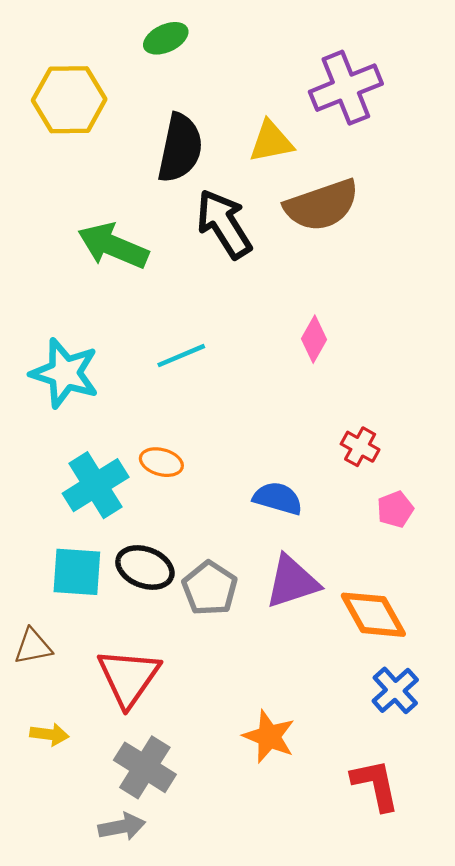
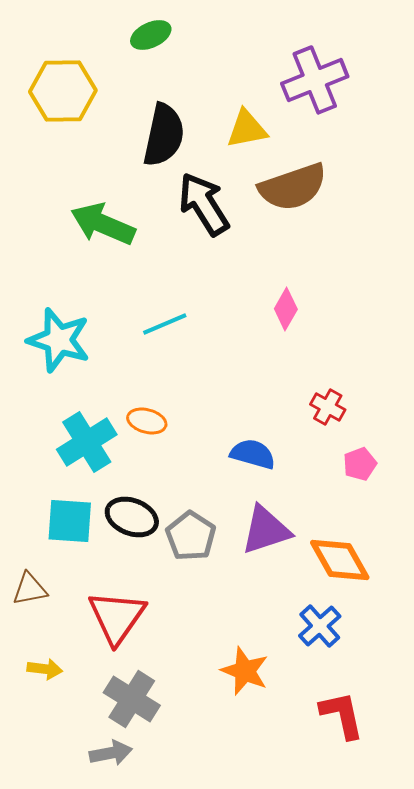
blue cross: (395, 690) -> (320, 626), moved

